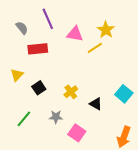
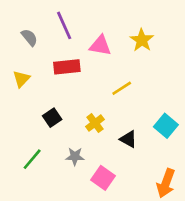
yellow line: (95, 48) -> (122, 88), moved
red rectangle: (38, 49) -> (67, 67), moved
yellow triangle: (17, 75) -> (21, 79), moved

